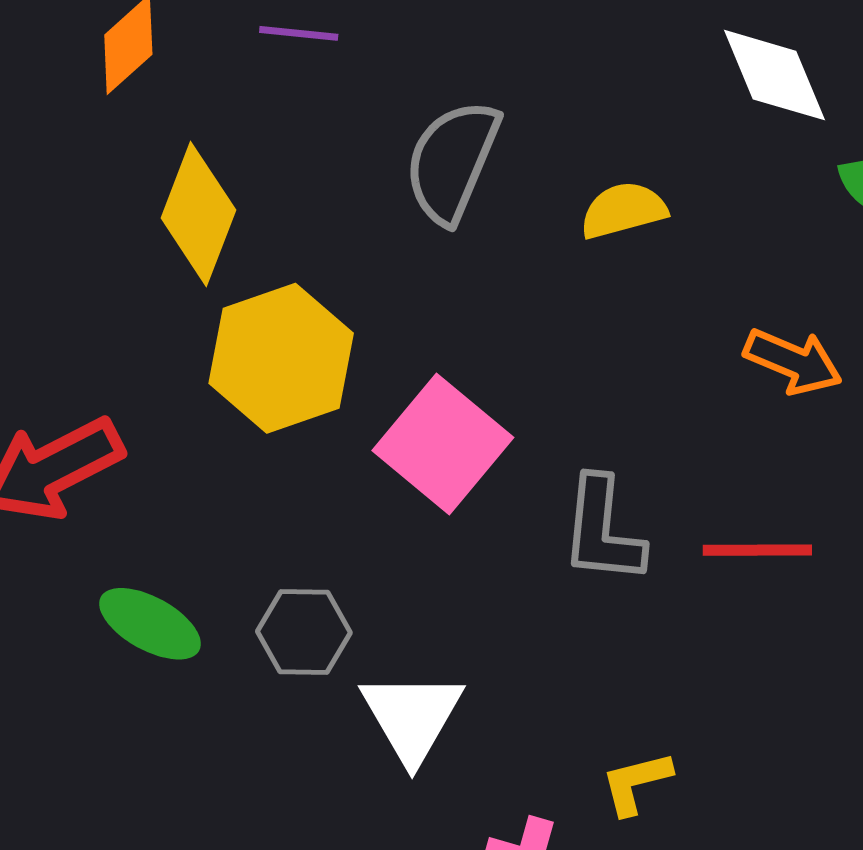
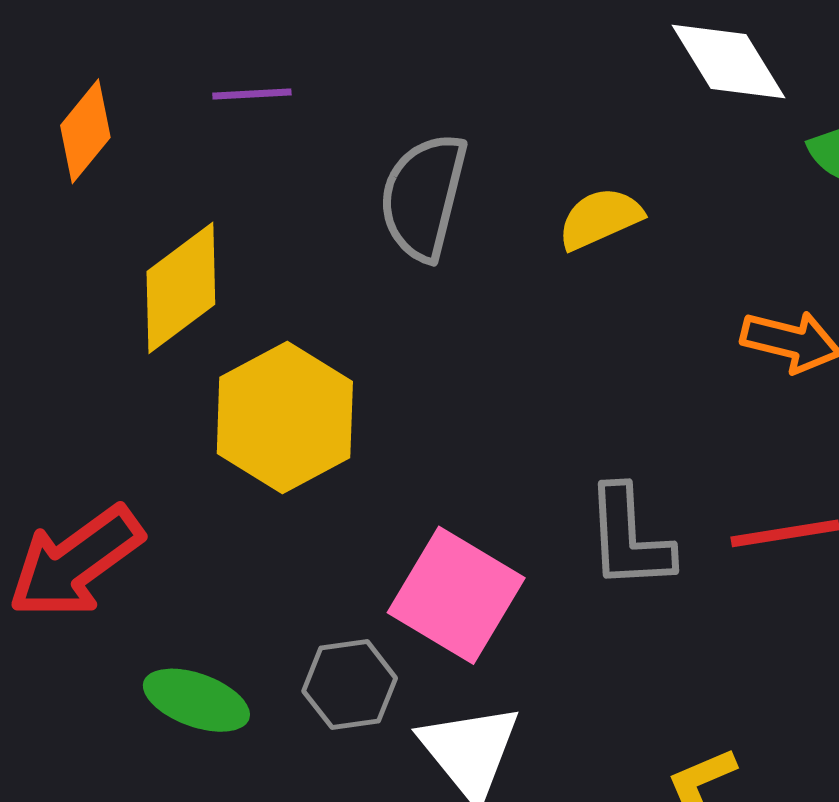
yellow diamond: (198, 214) -> (181, 288), turned 41
pink square: (443, 444) -> (456, 595), moved

